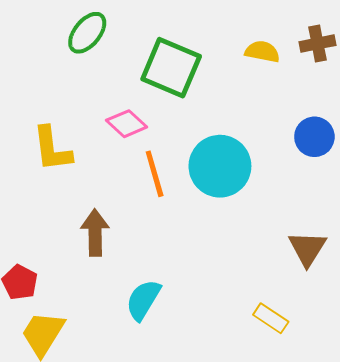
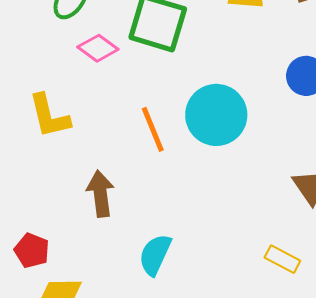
pink diamond: (127, 124) -> (98, 48), moved

